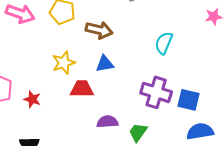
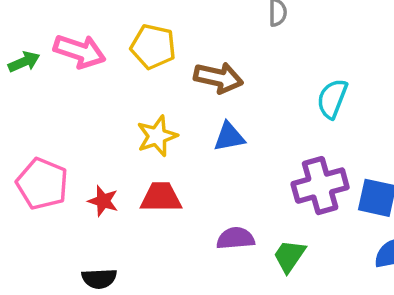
red trapezoid: (82, 89) -> (161, 197), moved
purple cross: (156, 92) -> (320, 186), turned -32

